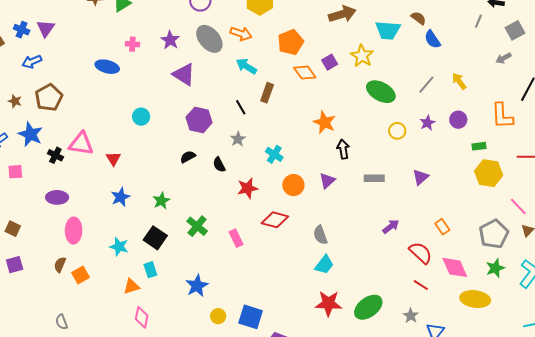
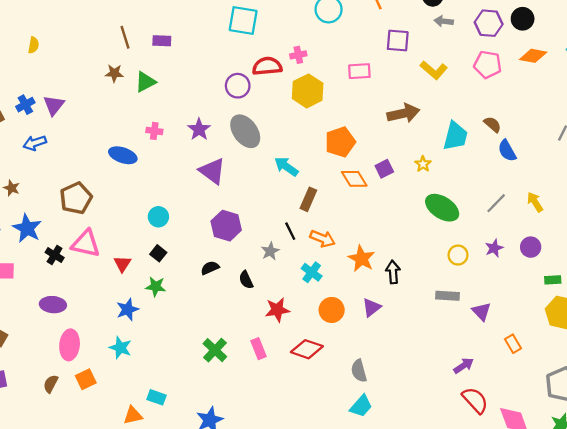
blue cross: (22, 30) -> (25, 105), turned 35
cyan trapezoid: (388, 30) -> (455, 136), turned -84
orange arrow: (241, 34) -> (323, 239), moved
yellow star: (362, 56) -> (423, 164), size x0.6
brown pentagon: (49, 98) -> (76, 198), moved
black line: (241, 107) -> (290, 231), moved
orange star: (324, 122) -> (361, 259), moved
purple triangle: (421, 177) -> (481, 311), turned -36
gray rectangle: (374, 178) -> (448, 296), moved
green star: (161, 201) -> (156, 287), moved, turned 30
purple arrow: (391, 227) -> (464, 366), moved
orange rectangle: (442, 227) -> (513, 344), moved
black square: (155, 238) -> (158, 253), moved, size x0.6
pink rectangle: (236, 238) -> (258, 349), moved
cyan star: (119, 247) -> (120, 348), moved
cyan rectangle: (150, 270) -> (156, 397), turned -56
orange square: (81, 275) -> (86, 379), moved

